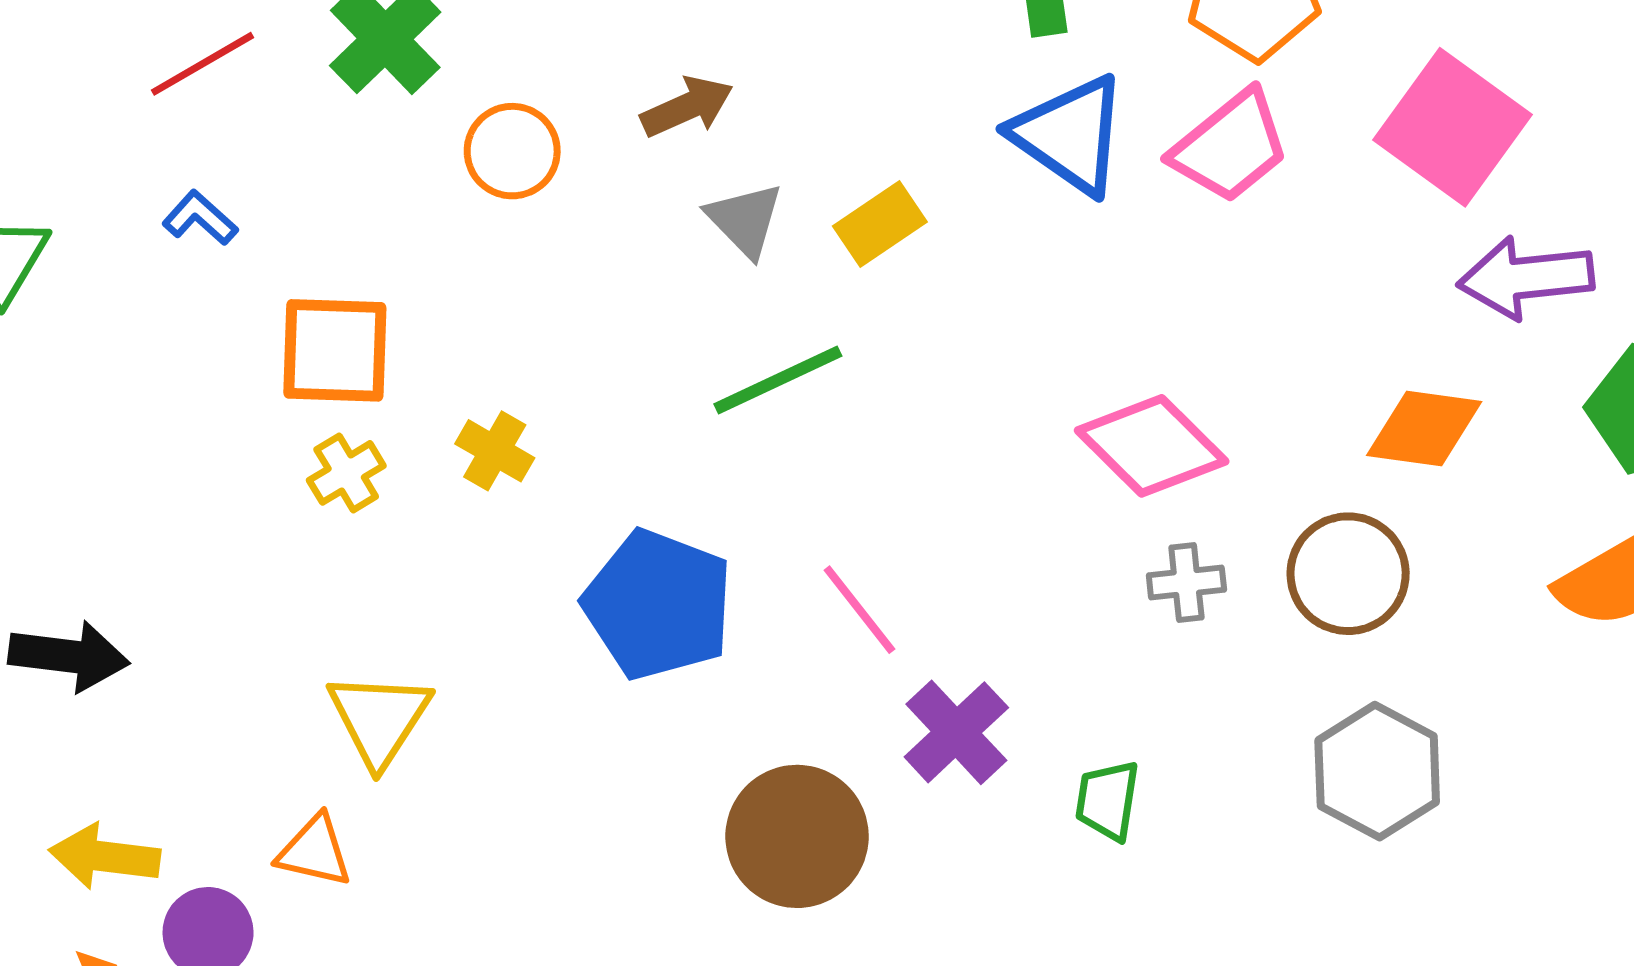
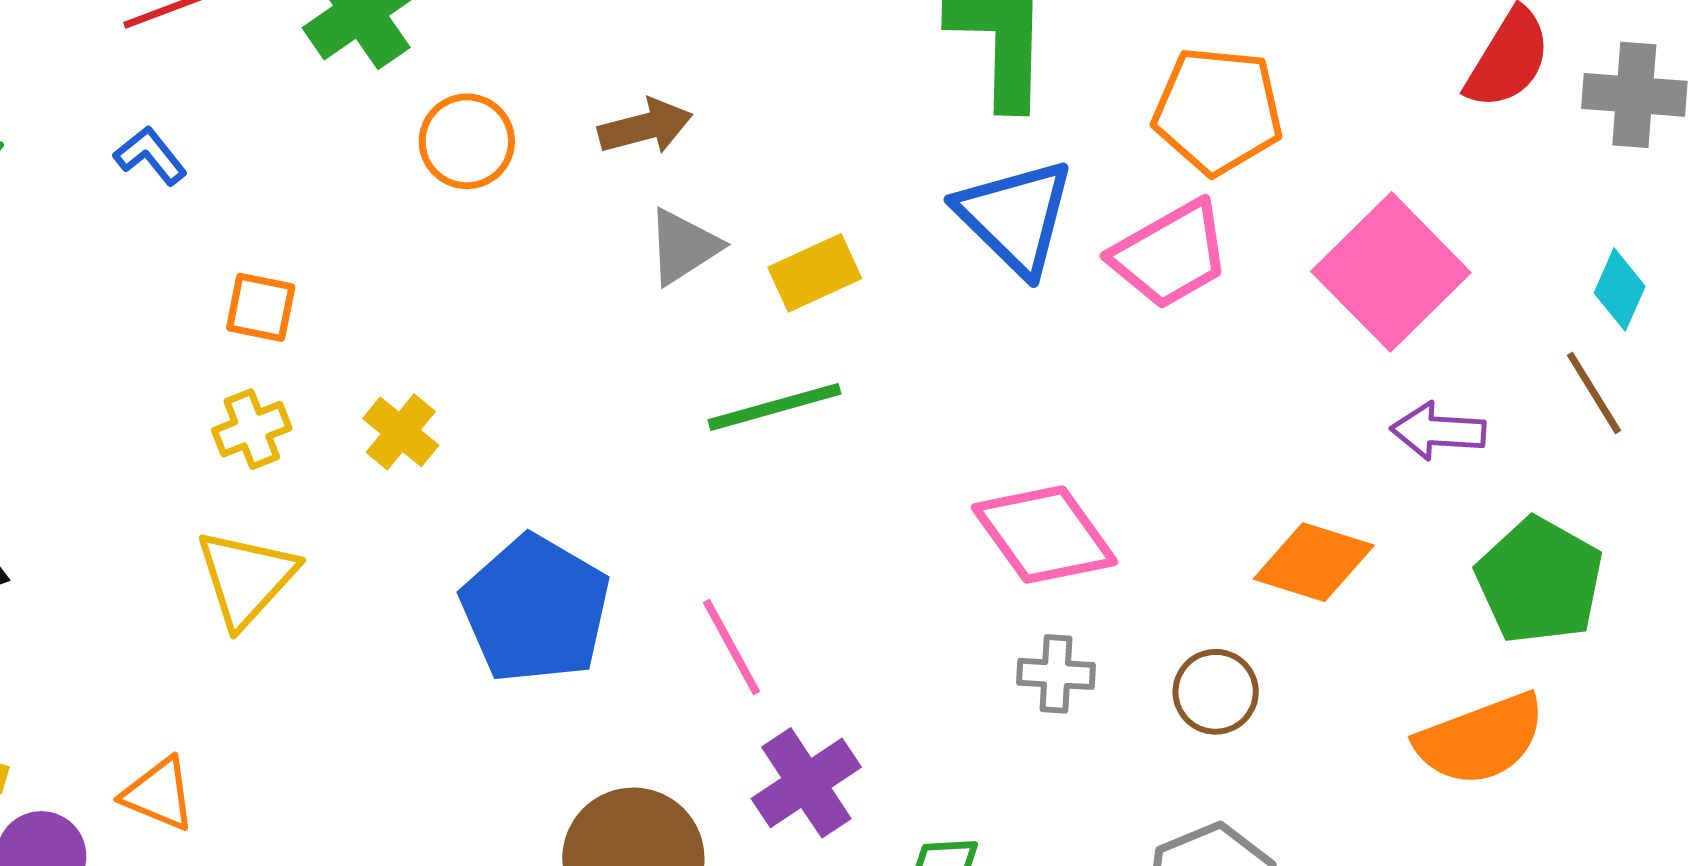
gray triangle: (745, 220) -> (683, 247), turned 32
purple arrow: (1526, 278) -> (1438, 431), size x0.7
orange square: (335, 350) -> (261, 307), size x0.6
green line: (778, 380) -> (774, 407), moved
brown circle: (1348, 574) -> (1216, 692), size x0.7
yellow triangle: (379, 719) -> (246, 578), moved

